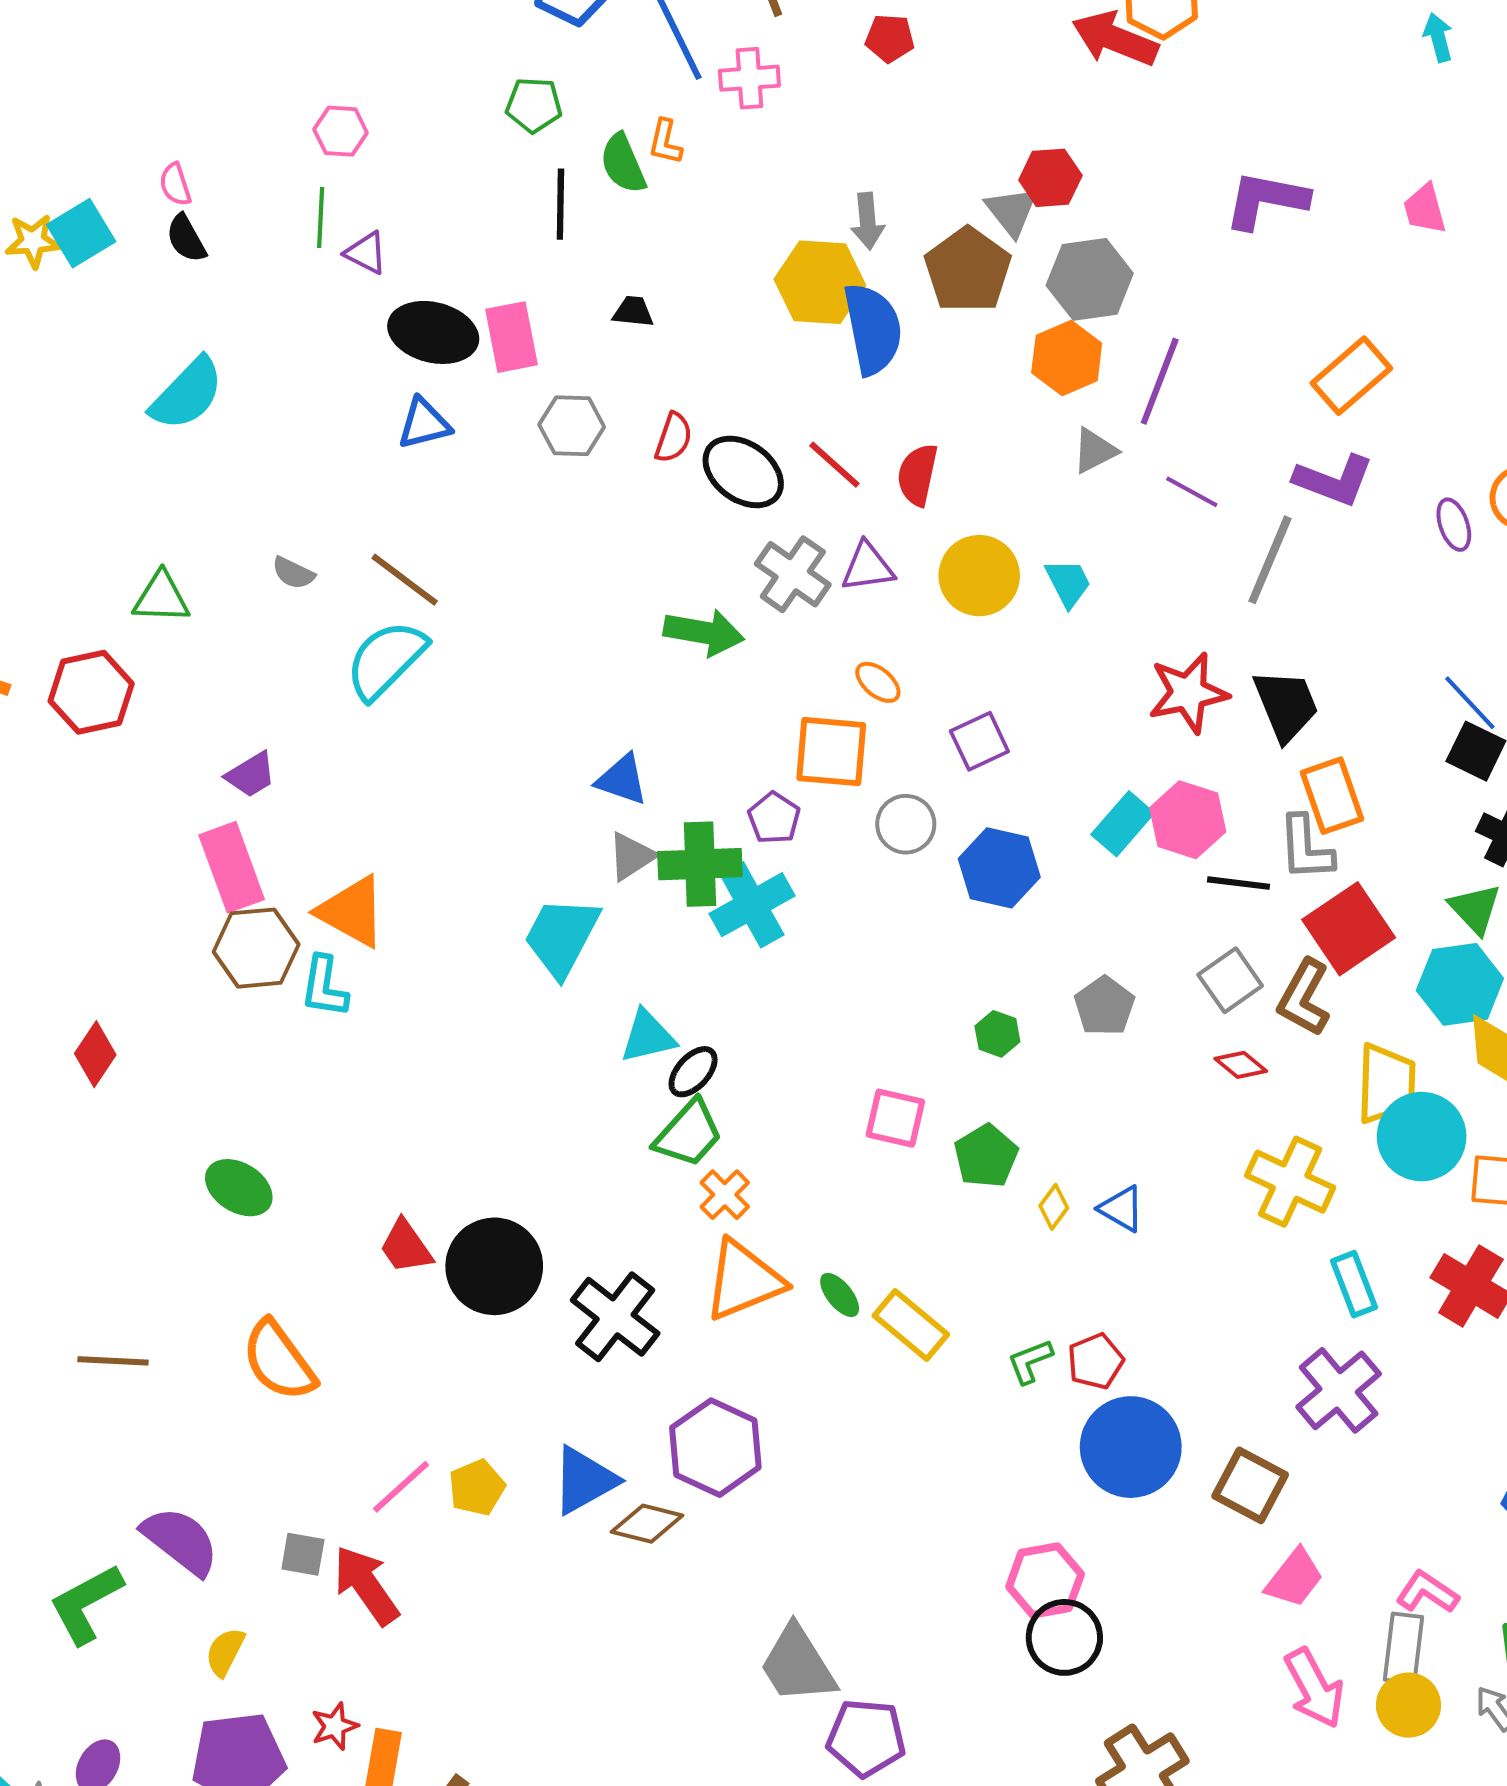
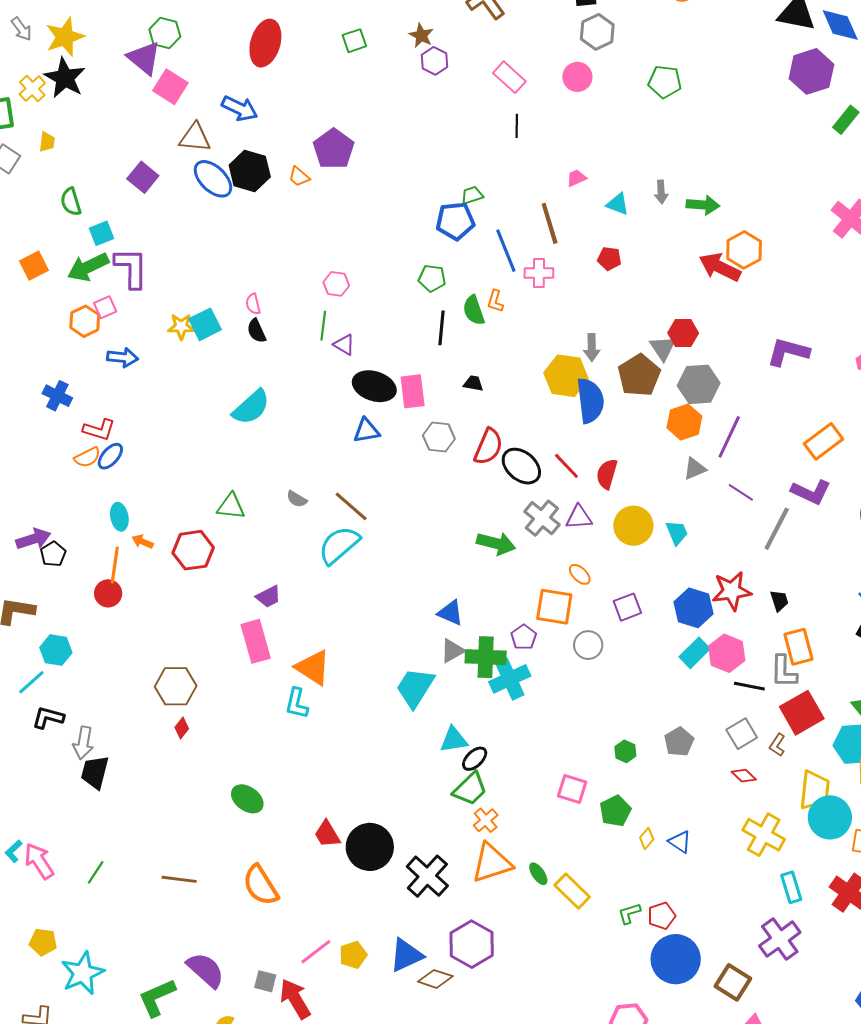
red semicircle: (673, 438) -> (488, 447), size x1.5
black trapezoid: (1286, 705) -> (779, 601), size x0.6
blue hexagon: (999, 868) -> (693, 608), moved
brown hexagon: (256, 948) -> (176, 686), moved
brown L-shape: (1304, 998) -> (777, 745), size x0.6
red diamond: (95, 1054) -> (182, 728), size x0.7

